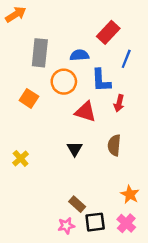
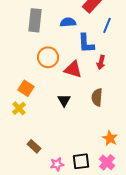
orange circle: (64, 82) -> (48, 57), moved
orange square: (29, 98) -> (26, 88), moved
brown rectangle: (77, 204) -> (34, 146), moved

